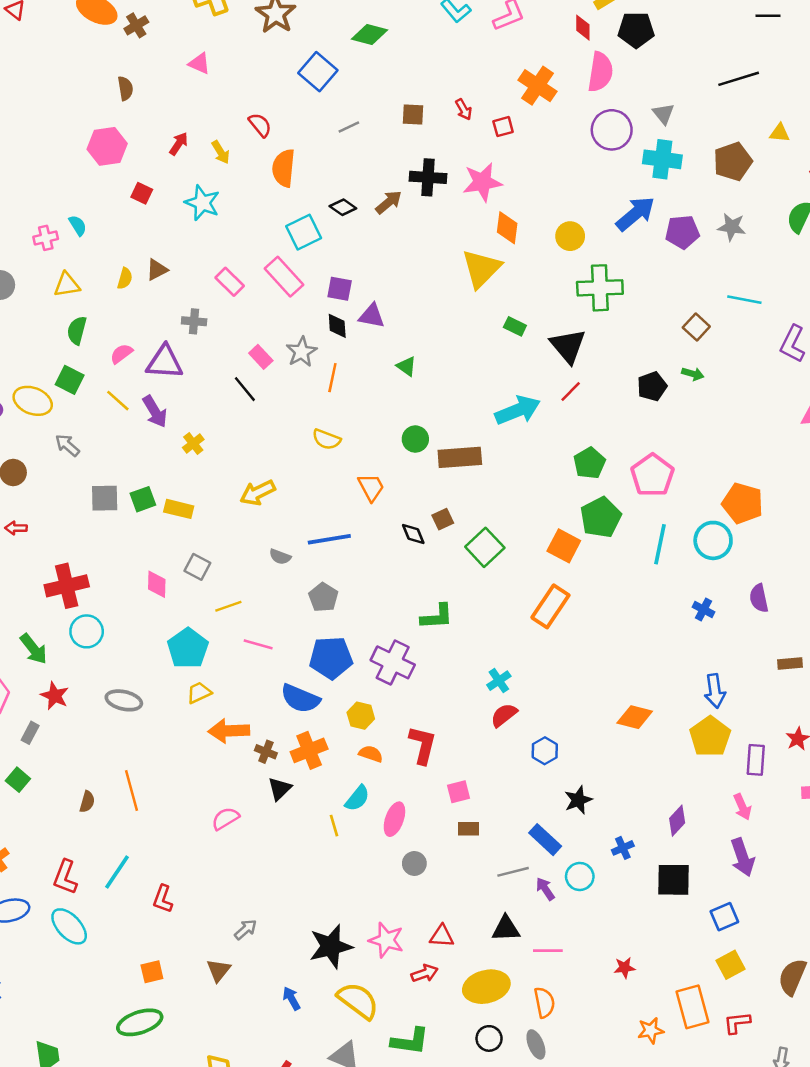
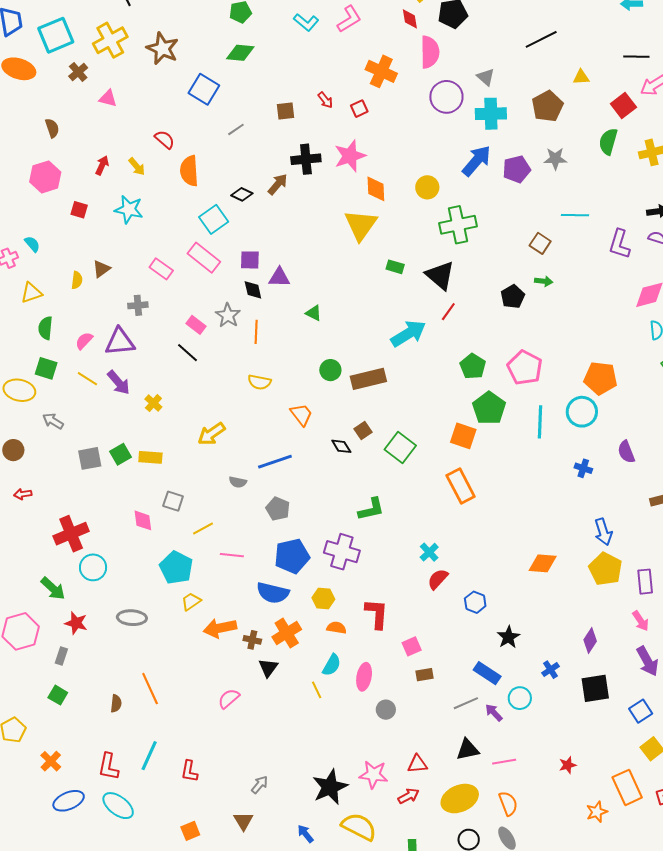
brown cross: (136, 25) -> (78, 72), moved
orange rectangle: (550, 606) -> (461, 486), turned -52

